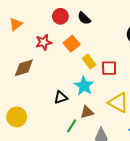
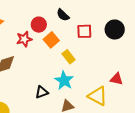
red circle: (60, 16) -> (39, 25), moved
red square: (109, 68) -> (84, 31), moved

